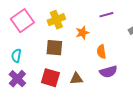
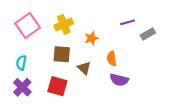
purple line: (106, 15) -> (128, 22), moved
purple semicircle: (108, 72) -> (119, 80), turned 30
brown triangle: (76, 79) -> (84, 68), moved, turned 48

